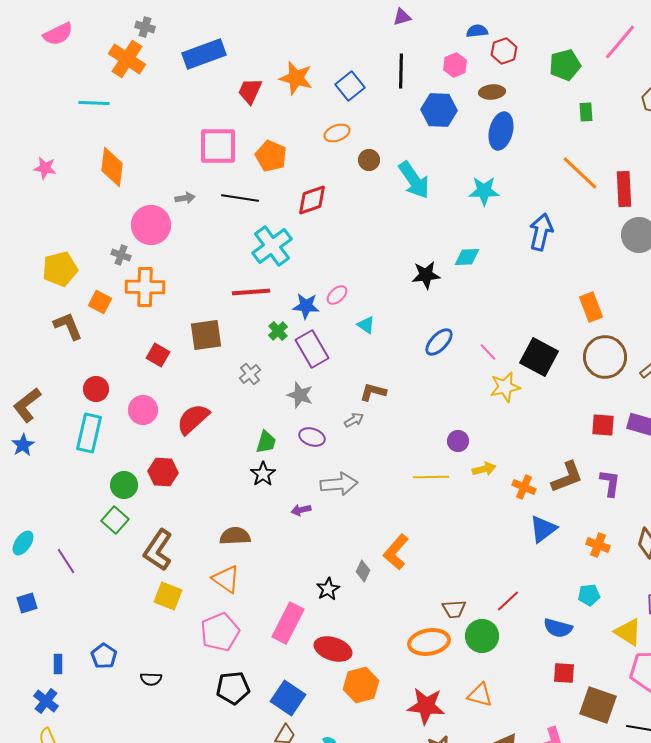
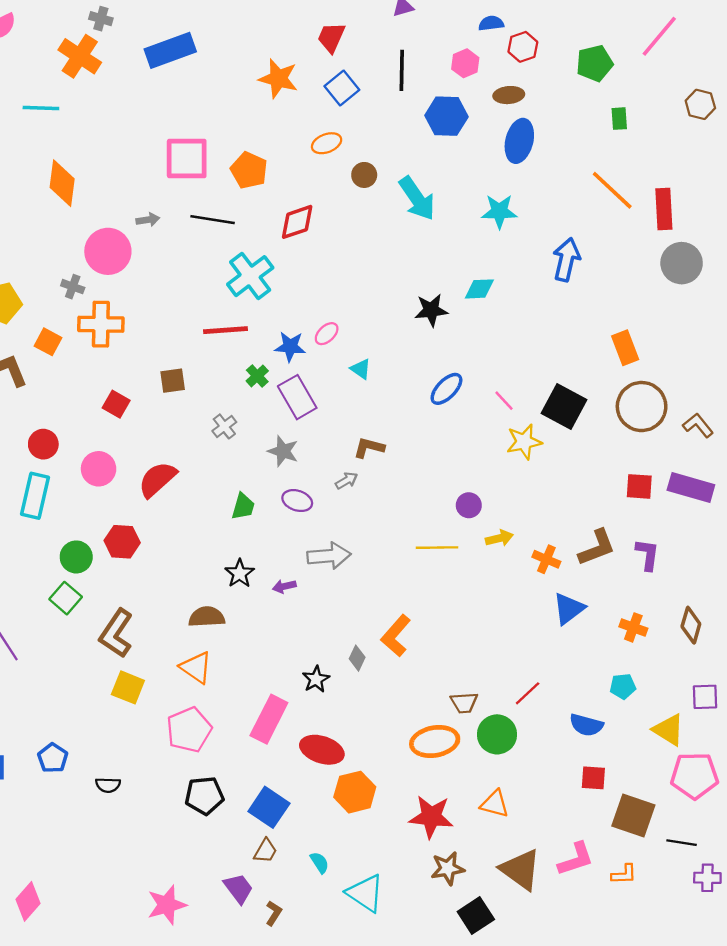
red trapezoid: (250, 91) -> (331, 37), moved
brown square: (206, 335) -> (173, 381), size x0.7
black star: (263, 474) -> (240, 573), moved

